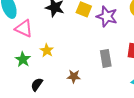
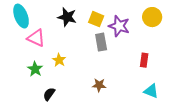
gray rectangle: (106, 58) -> (101, 42), moved
brown star: (74, 76) -> (99, 85), moved

